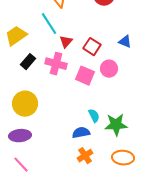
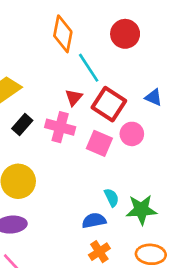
cyan line: (49, 24) -> (89, 68), moved
red square: (92, 47) -> (109, 104), size x1.4

